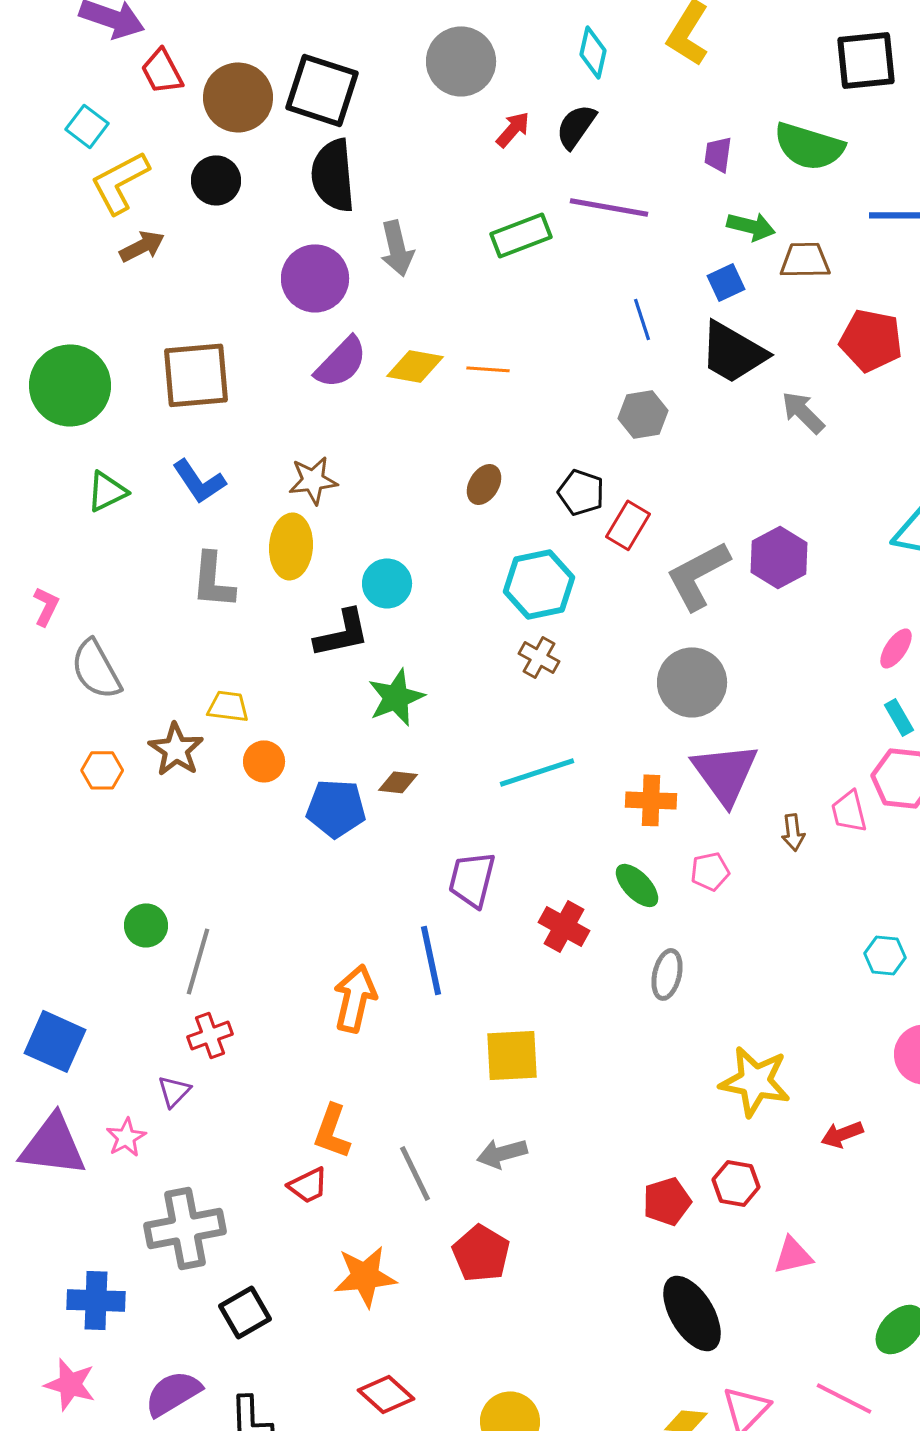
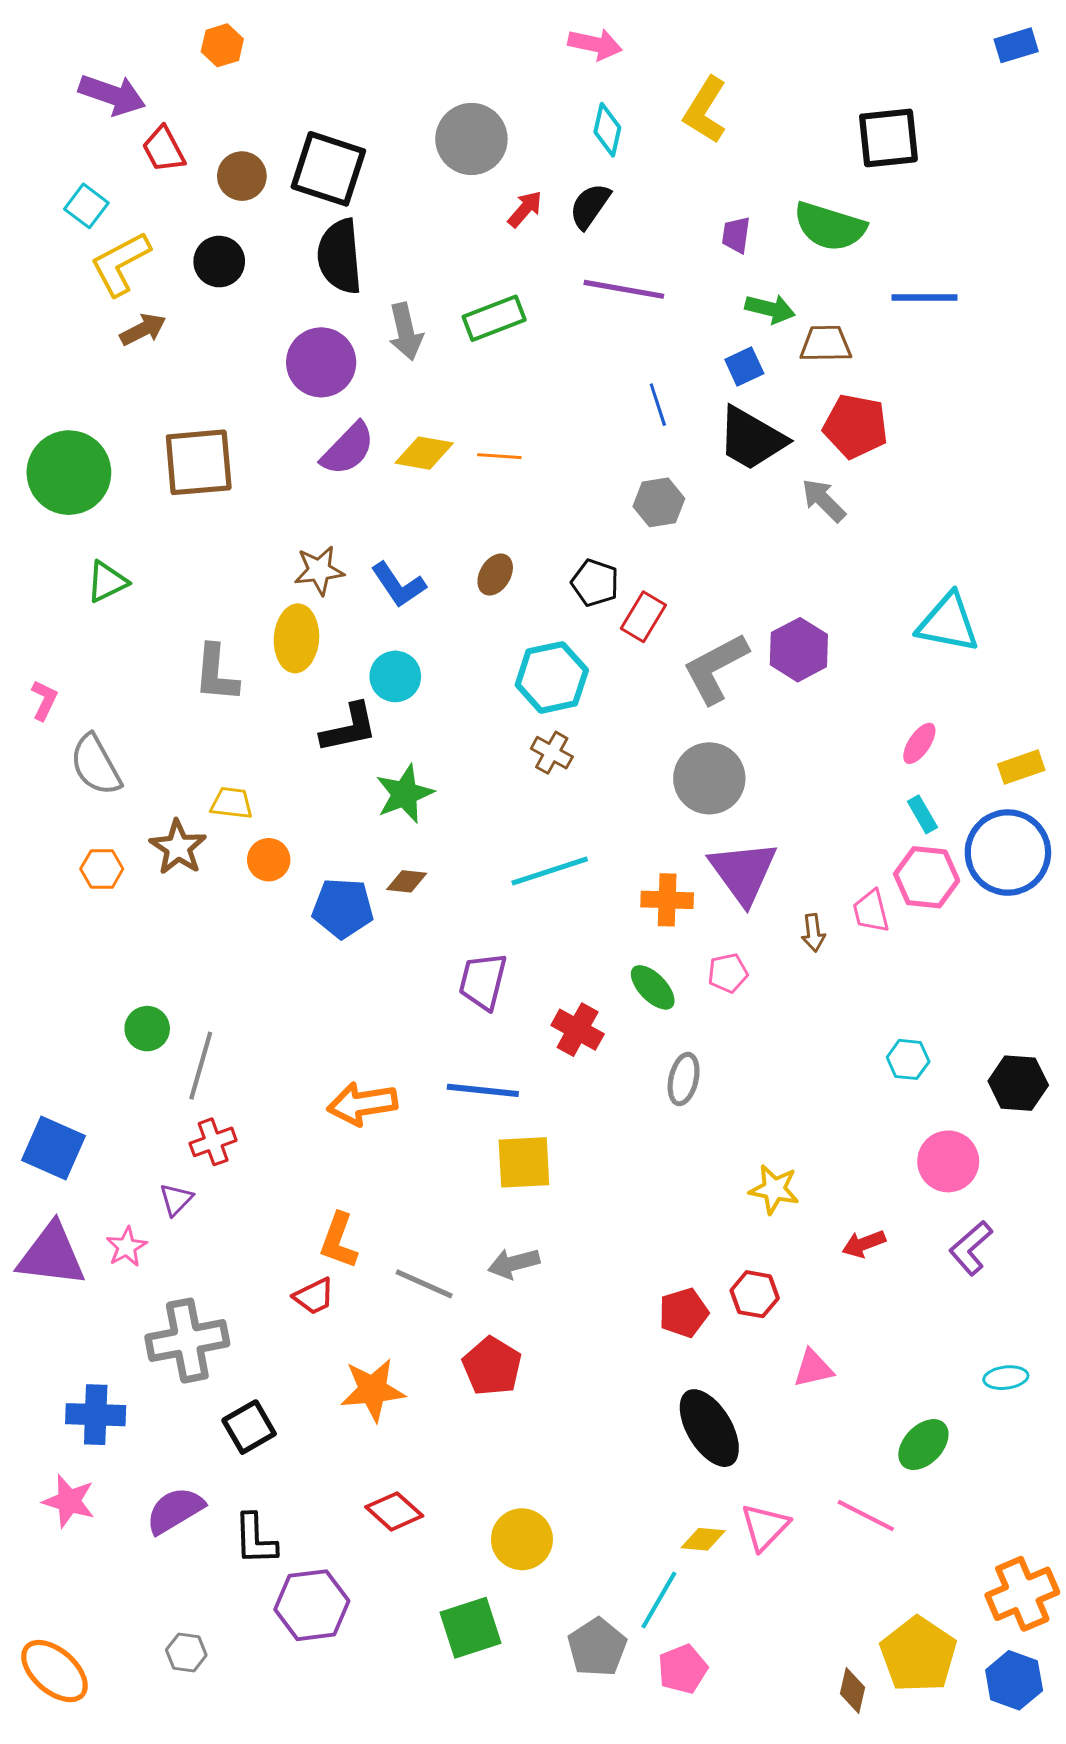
brown circle: (238, 97) -> (242, 176), size x0.7
green rectangle: (521, 235) -> (494, 318), moved
red pentagon: (871, 340) -> (856, 426), moved
blue L-shape: (199, 481) -> (398, 585), moved
blue line: (431, 960) -> (483, 1090), moved, turned -72
orange arrow: (355, 998) -> (362, 1104), turned -112
yellow star: (755, 1081) -> (774, 1189), size x0.7
gray line: (415, 1173) -> (424, 1284), turned -40

